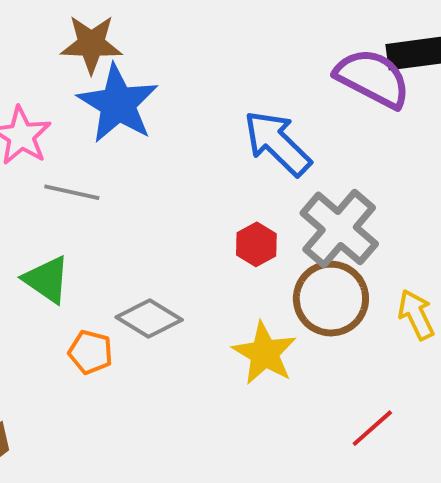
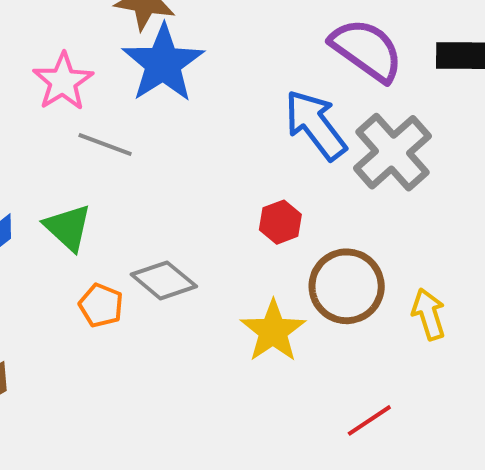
purple semicircle: (373, 78) -> (367, 50), moved
gray cross: (339, 228) -> (392, 152), moved

